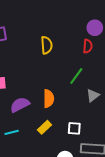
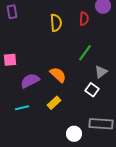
red semicircle: (88, 46) -> (84, 19), moved
orange semicircle: (49, 99) -> (58, 75), turned -48
white square: (74, 128) -> (92, 90), moved, turned 32

